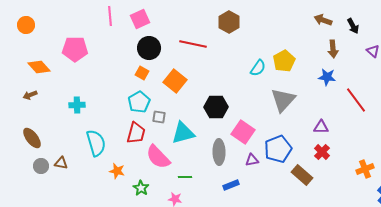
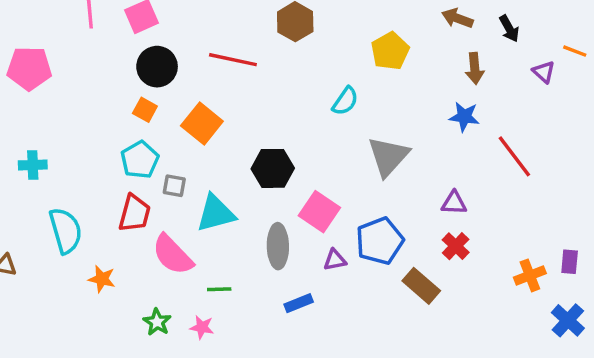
yellow pentagon: (284, 61) -> (390, 51), moved
green star: (141, 188) -> (157, 322), moved

